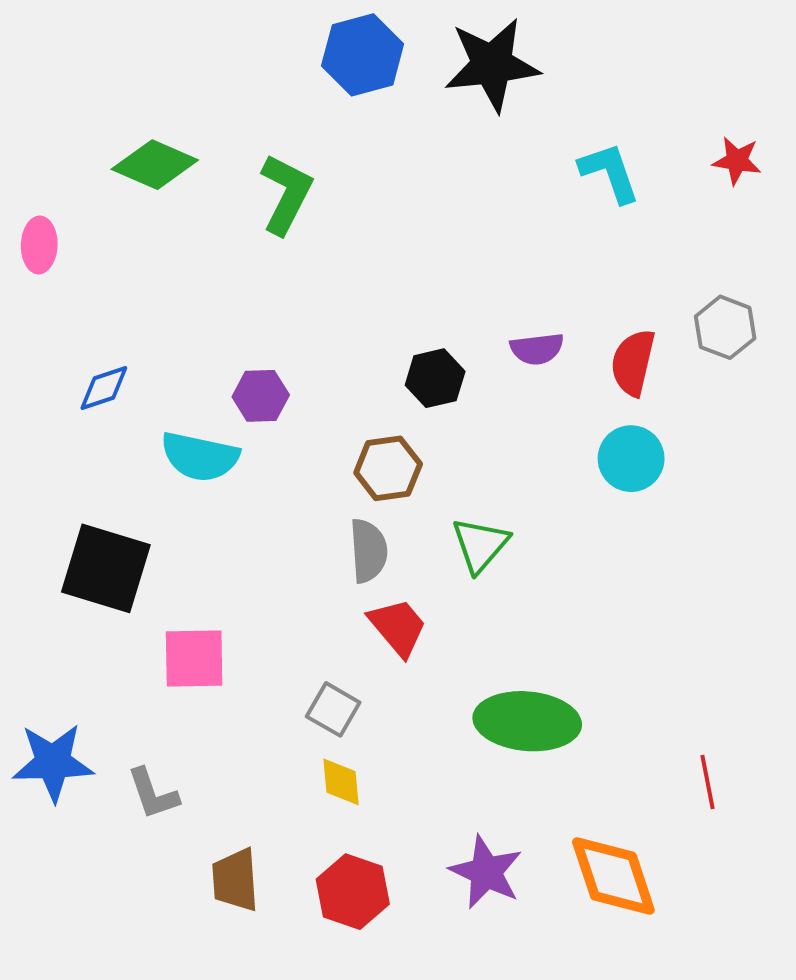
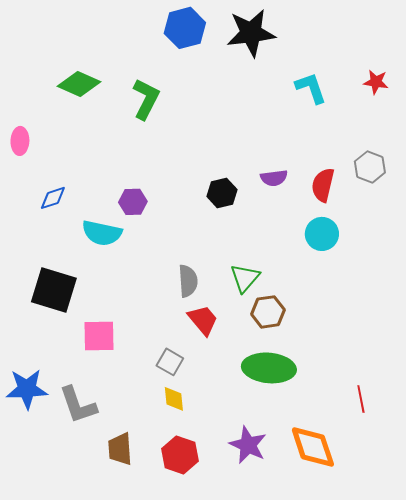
pink ellipse: (39, 245) -> (20, 141), moved
brown hexagon: (388, 468) -> (268, 312), moved
gray L-shape: (153, 794) -> (78, 405), size x1.4

